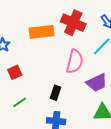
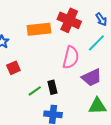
black rectangle: (56, 93) -> (52, 87), turned -32
green line: (20, 102) -> (35, 91), moved

